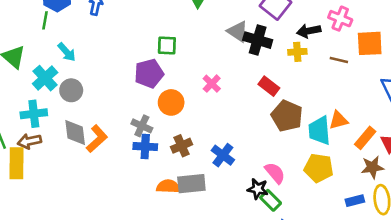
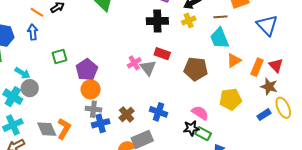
gray triangle: (238, 31) -> (148, 68), moved, turned 36
green square: (167, 45) -> (59, 57), moved
pink cross: (212, 84) -> (134, 63), turned 32
red rectangle: (269, 86) -> (162, 54), moved
gray circle: (71, 90) -> (30, 88), moved
orange circle: (171, 102) -> (91, 89), moved
cyan trapezoid: (319, 131) -> (220, 38), moved
brown star: (372, 167) -> (269, 87), turned -30

